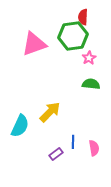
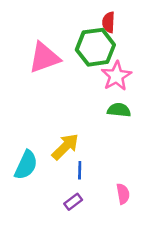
pink star: (89, 58) -> (116, 76), size x1.6
blue line: (73, 142) -> (80, 170), moved

